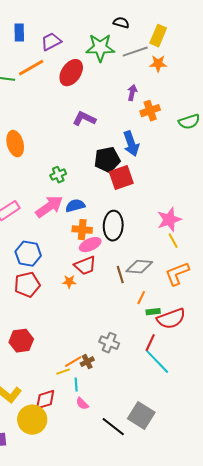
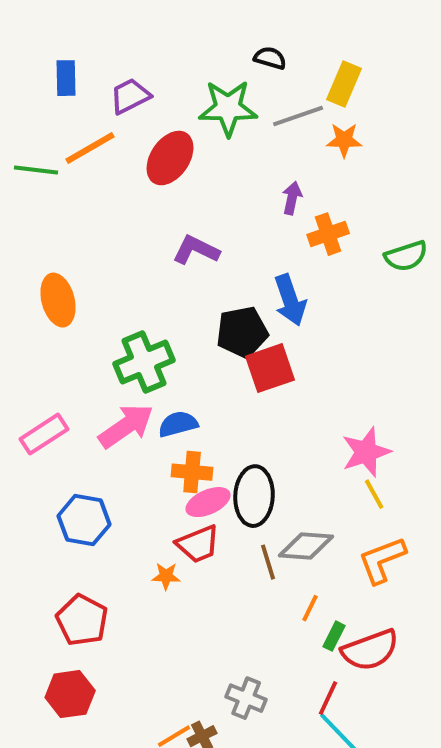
green cross: (58, 175) -> (144, 362), size x1.8
black ellipse: (113, 226) -> (254, 496), moved
red pentagon: (27, 285) -> (82, 620), moved, turned -30
green rectangle: (153, 312) -> (334, 636), turned -56

